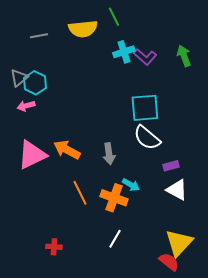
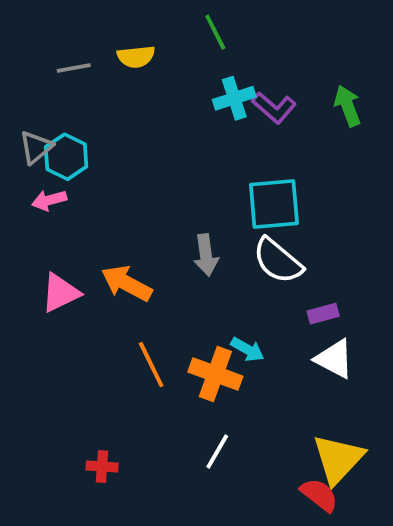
yellow semicircle: (83, 29) -> (136, 57), moved, size x0.7
gray arrow: (109, 154) -> (206, 255), moved
pink triangle: (32, 155) -> (60, 293), size x0.7

